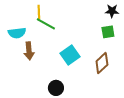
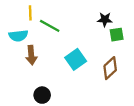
black star: (112, 11) -> (105, 19), moved
yellow line: (39, 12) -> (30, 13), moved
black circle: (56, 88) -> (42, 95), moved

